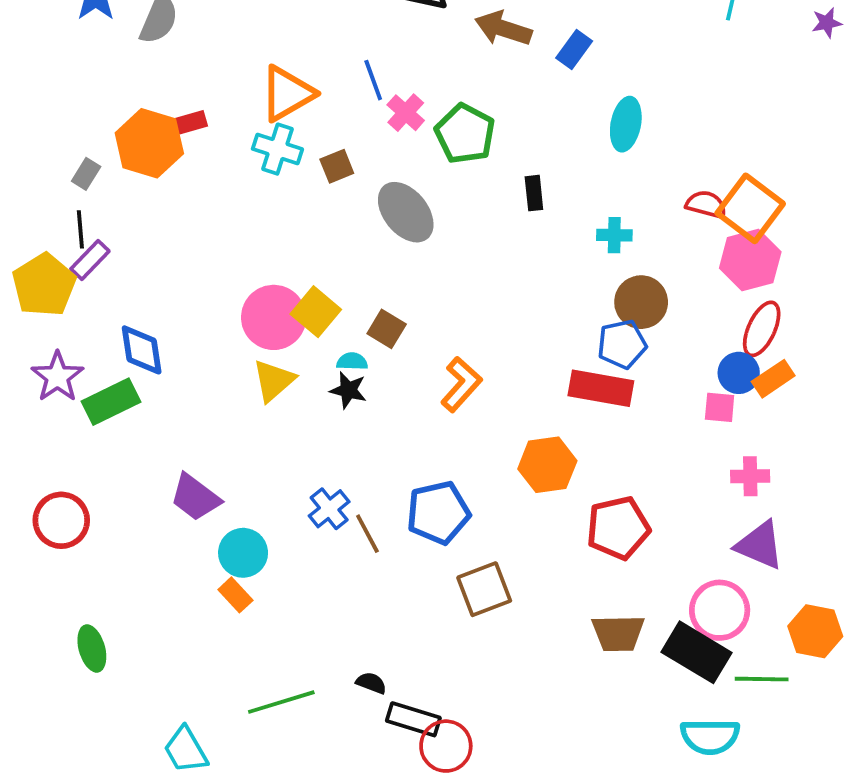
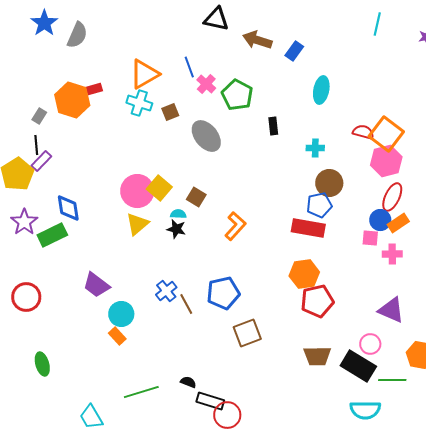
orange hexagon: (547, 465) -> (304, 274), moved
pink cross: (750, 476) -> (392, 254), moved
pink circle: (720, 610) -> (370, 344), size x0.7

